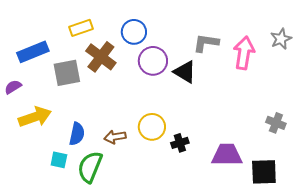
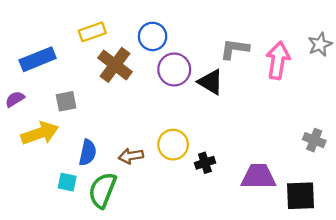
gray square: (67, 73) -> (66, 101), moved, size x0.7

